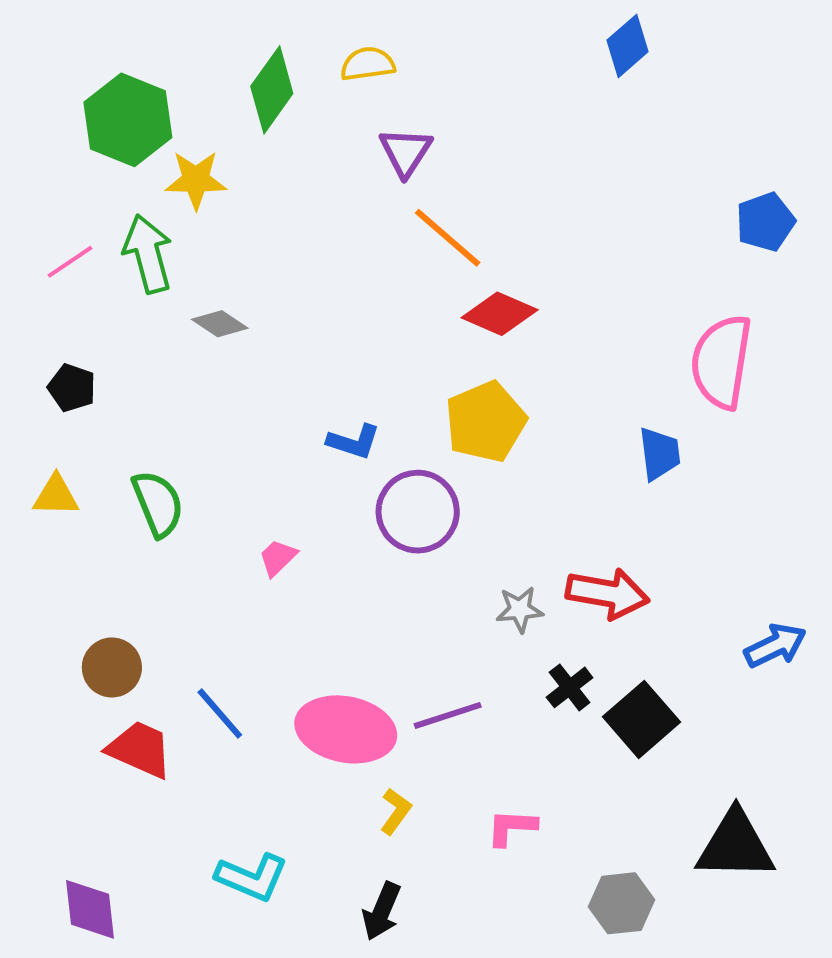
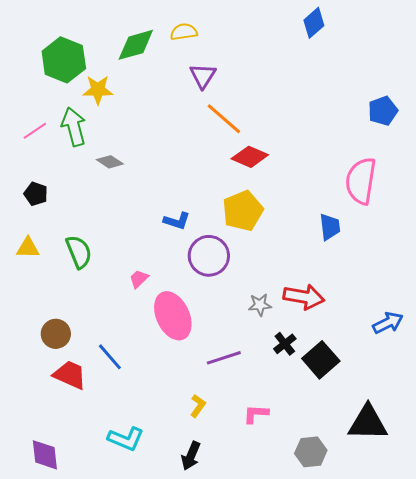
green diamond: (272, 90) -> (136, 45), turned 39
pink ellipse: (346, 729) -> (173, 316), moved, turned 54

